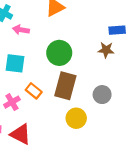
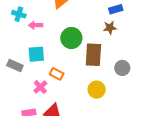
brown rectangle: (65, 86) -> (93, 55), moved
gray circle: (102, 95) -> (122, 68), moved

